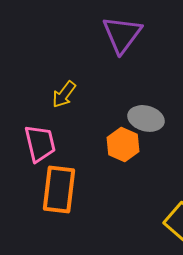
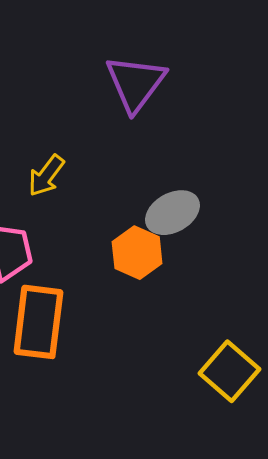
gray ellipse: (146, 118) -> (173, 213), turned -44

